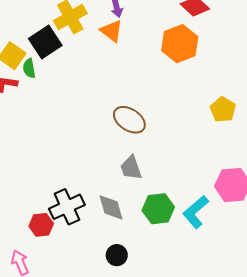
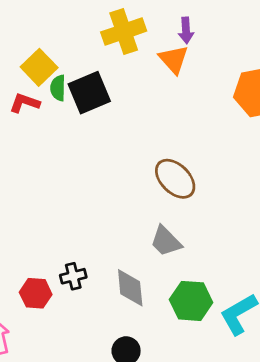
black square: (45, 42) -> (89, 93), moved
gray trapezoid: (131, 168) -> (166, 241), turned -36
black cross: (67, 207) -> (73, 276), size x0.6

